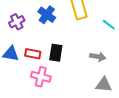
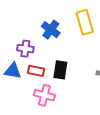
purple cross: (17, 22) -> (25, 49), moved, turned 35

